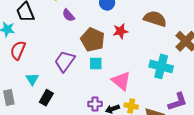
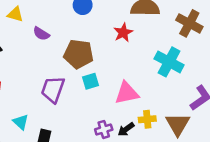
red star: (120, 31) -> (123, 33), moved
cyan cross: (161, 66) -> (169, 62), turned 30
pink triangle: (121, 81) -> (127, 93), turned -35

